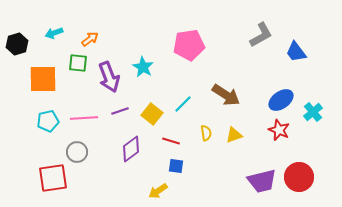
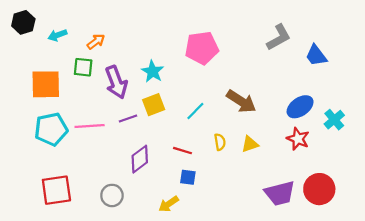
black hexagon: (17, 44) -> (23, 22), moved
yellow square: (152, 114) -> (154, 105), moved, turned 30
cyan pentagon: (48, 121) -> (51, 129), size x1.4
gray circle: (77, 152) -> (112, 195), moved

